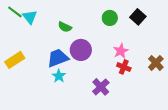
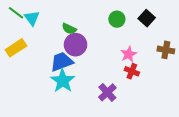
purple circle: (81, 50) -> (75, 45), moved
yellow rectangle: (15, 60) -> (16, 48), moved
brown cross: (156, 63) -> (166, 50), moved, turned -35
cyan star: (59, 76) -> (63, 81), size x1.6

